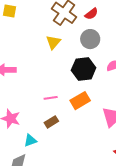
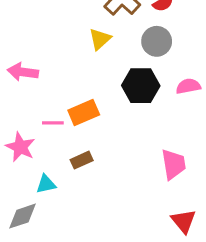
pink line: (51, 98) -> (53, 123), moved
orange rectangle: (80, 101) -> (84, 113), moved

